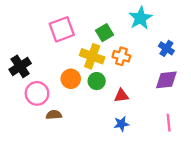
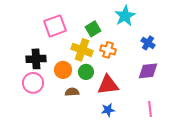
black cross: (20, 66) -> (36, 59), moved, turned 30
red triangle: (121, 96) -> (108, 85), size x1.6
brown semicircle: (54, 115) -> (72, 92), moved

